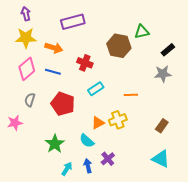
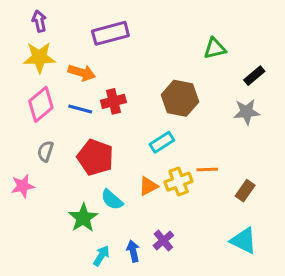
brown hexagon: (119, 46) -> (180, 98), moved
red cross: (85, 63) -> (113, 101), moved, turned -35
cyan rectangle: (96, 89) -> (162, 142), moved
orange line: (131, 95) -> (207, 169), moved
cyan semicircle: (87, 141) -> (112, 200), moved

